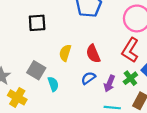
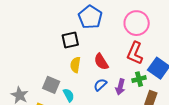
black square: (37, 23) -> (70, 40), moved
green cross: (130, 78) -> (139, 79), turned 32

